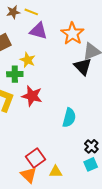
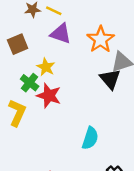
green cross: (15, 74) -> (30, 83), turned 35
red star: (32, 96) -> (49, 96), moved

